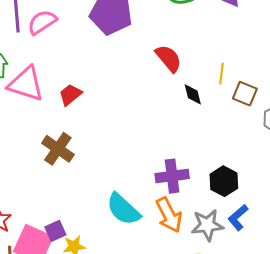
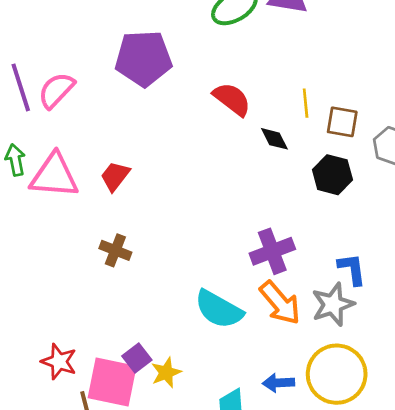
brown cross: (58, 149) -> (115, 250), size x0.7
black hexagon: (224, 181) -> (332, 175), moved
blue L-shape: (238, 217) -> (352, 269), moved, turned 136

